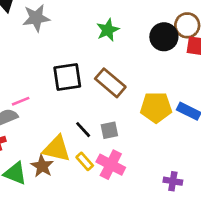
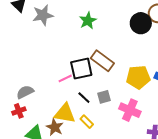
green star: (108, 30) -> (88, 21), moved
black square: (67, 77) -> (81, 69), moved
pink line: (21, 101) -> (65, 78), moved
pink cross: (111, 165) -> (130, 110), moved

